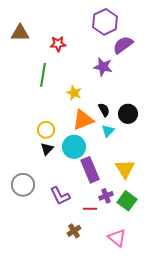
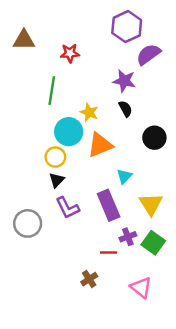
black semicircle: (104, 110) -> (125, 109), moved
cyan triangle: (108, 131) -> (124, 176), moved
cyan circle: (74, 147) -> (69, 132), moved
purple L-shape: (60, 196) -> (67, 208), moved

